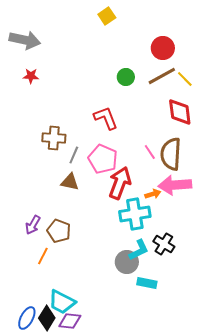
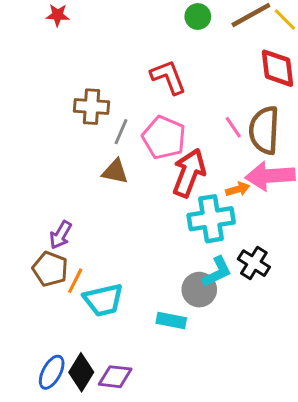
brown pentagon: (59, 231) -> (50, 269), moved
cyan rectangle: (147, 283) -> (171, 321), moved
cyan trapezoid: (62, 302) -> (103, 300), moved, turned -40

